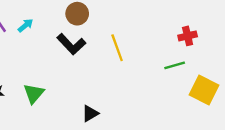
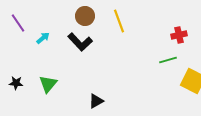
cyan arrow: (26, 25) -> (43, 38), moved
yellow line: (117, 48) -> (119, 21), moved

